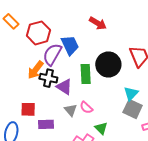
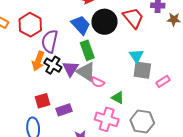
blue trapezoid: (70, 45) -> (81, 25), moved
black circle: (108, 65) -> (105, 22), moved
black cross: (48, 78) -> (53, 65), turned 36
purple triangle: (64, 87) -> (70, 69), turned 48
gray triangle: (71, 110) -> (86, 72), moved, size x1.5

